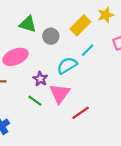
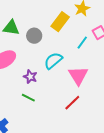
cyan line: (88, 50) -> (82, 43), moved
pink triangle: (60, 94) -> (78, 76), moved

